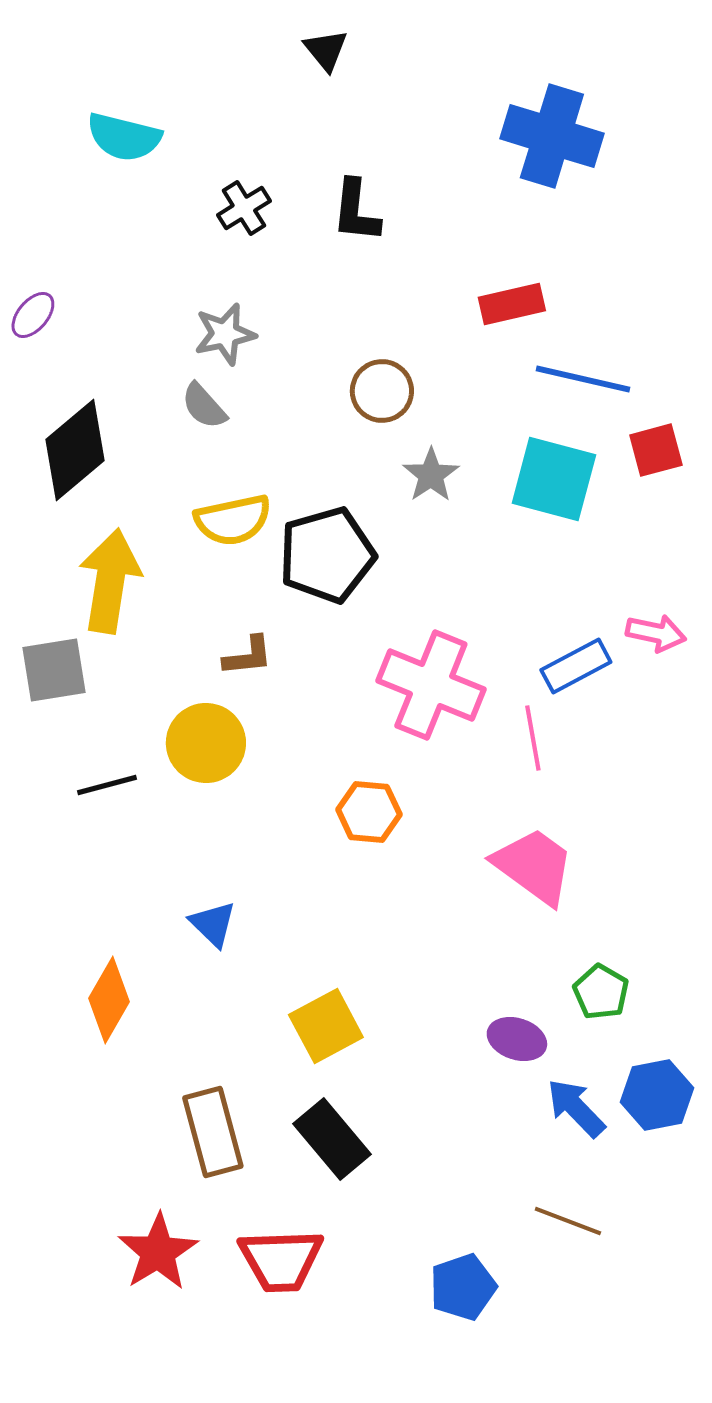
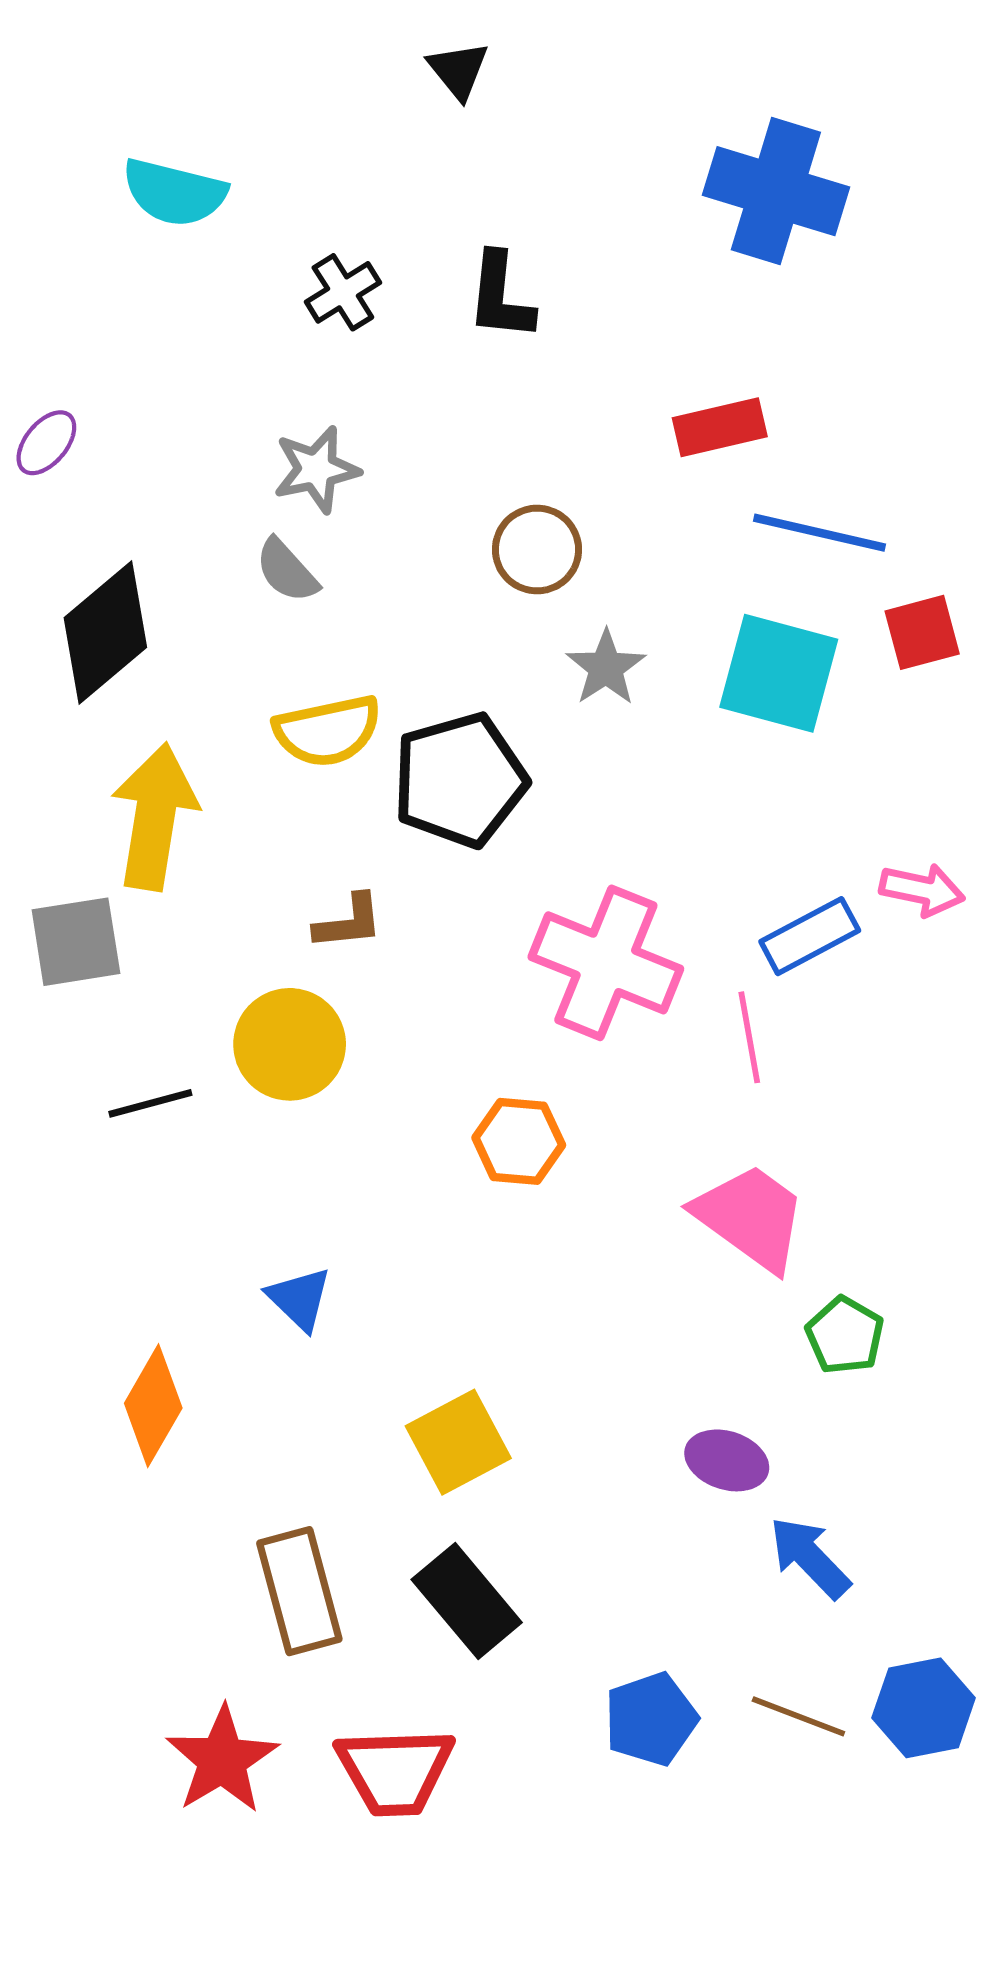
green pentagon: (601, 992) -> (845, 1335), moved
blue hexagon: (657, 1095) -> (924, 1708), moved
blue pentagon: (463, 1287) -> (651, 1719), moved

